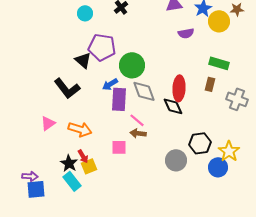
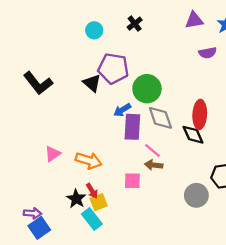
black L-shape: (67, 88) -> (38, 83), moved
cyan rectangle: (72, 181) -> (92, 219), moved
blue square: (36, 189) -> (39, 228), turned -30

